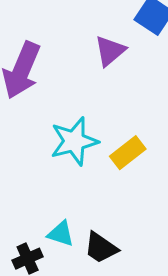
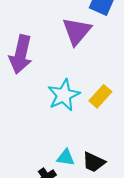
purple triangle: (110, 51) -> (77, 31), size x1.4

